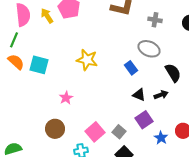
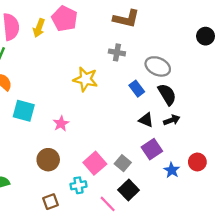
yellow arrow: (47, 16) -> (39, 28), turned -126
gray cross: (155, 20) -> (117, 52), moved
cyan square: (39, 65) -> (24, 111), moved
black semicircle: (173, 73) -> (167, 94), moved

